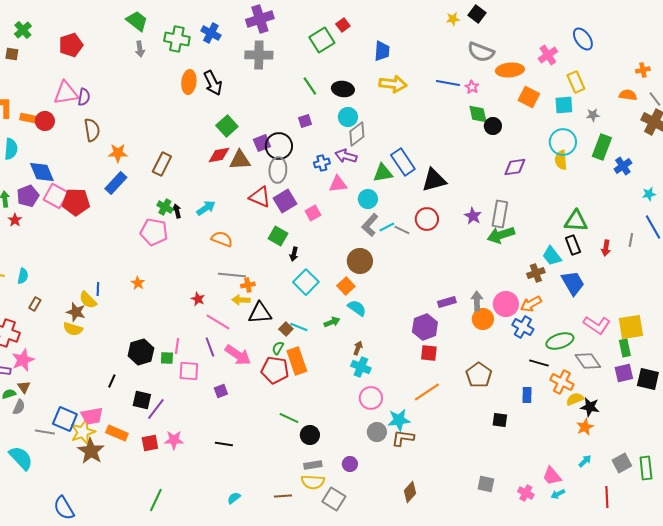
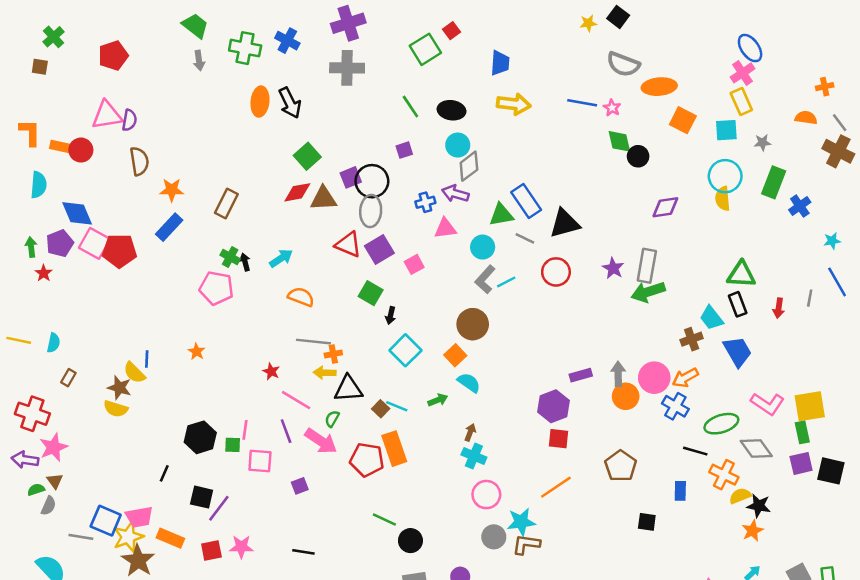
pink cross: (548, 55) -> (743, 73), moved
gray line: (402, 230) -> (525, 238), moved
green semicircle: (278, 348) -> (332, 419), moved

